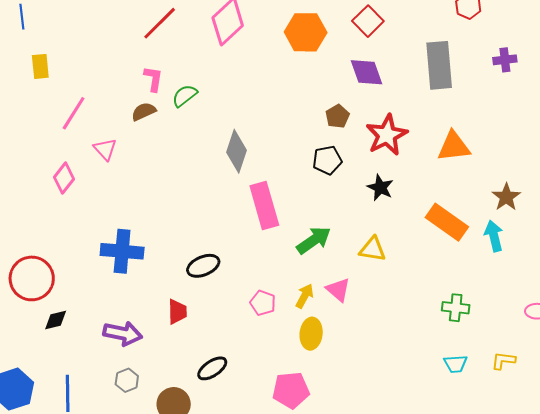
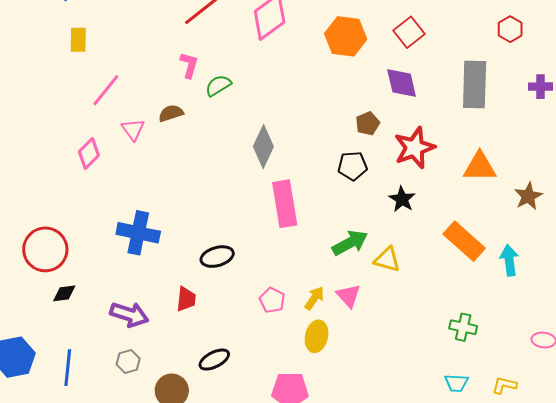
brown semicircle: (144, 111) -> (171, 113), moved
brown star: (506, 197) -> (528, 196), moved
green arrow: (314, 240) -> (350, 243), moved

